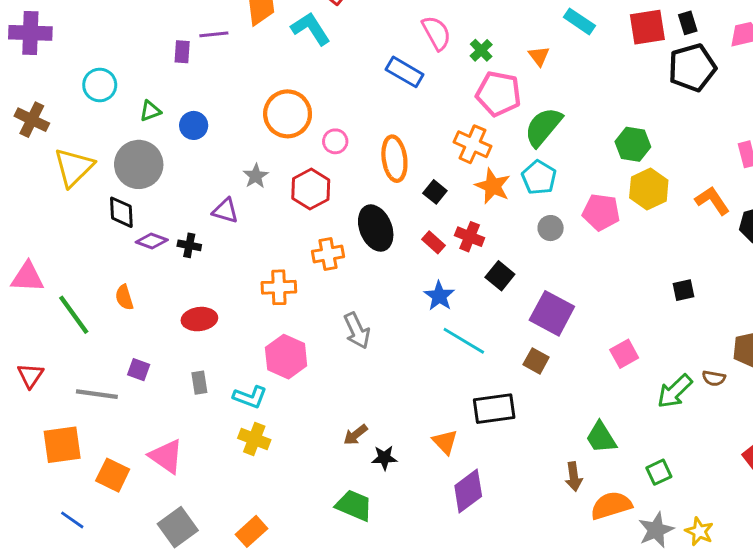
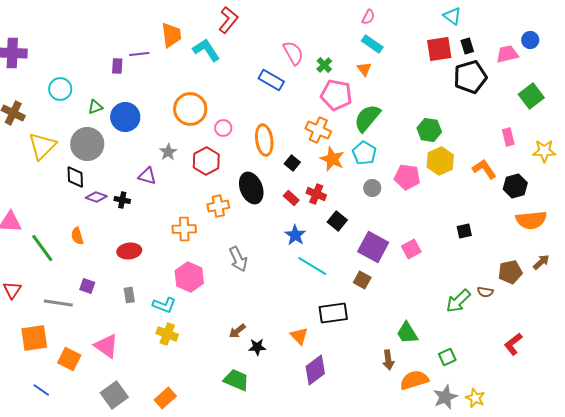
cyan rectangle: (579, 21) -> (372, 44), moved
blue circle: (194, 125) -> (125, 117), size x1.5
pink square: (624, 354) -> (411, 249), moved

